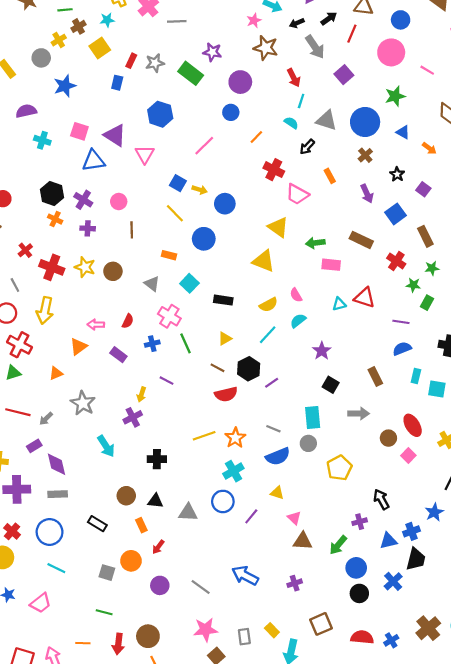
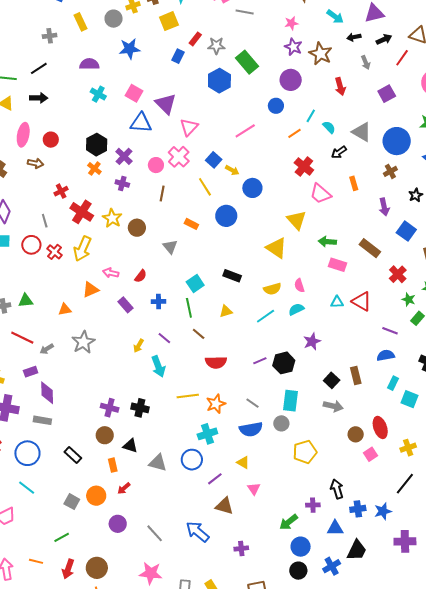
pink star: (254, 20) -> (291, 23), moved
gray arrow: (315, 47) -> (366, 63), size x0.6
purple star: (212, 52) -> (293, 47), moved
cyan line: (301, 101) -> (311, 116), moved
blue hexagon: (160, 114) -> (219, 81), moved
blue square: (396, 214) -> (406, 231), turned -30
cyan square: (189, 283) -> (195, 284), moved
yellow arrow: (45, 310) -> (82, 249), moved
pink cross: (169, 316) -> (179, 157), moved
red cross: (20, 345) -> (55, 252), moved, size x0.7
brown line: (217, 368) -> (199, 334), moved
black hexagon: (249, 369) -> (284, 363), moved
black square: (331, 385) -> (332, 380), moved
purple cross: (133, 417) -> (110, 408), moved, turned 30
cyan arrow: (106, 446) -> (158, 366), moved
blue cross: (411, 531) -> (358, 509), moved
brown triangle: (303, 541) -> (224, 506), moved
green line: (104, 612) -> (62, 537), turned -56

